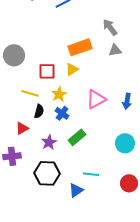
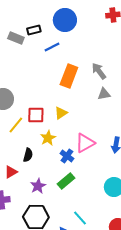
orange rectangle: (80, 47) -> (69, 76), moved, turned -50
yellow line: (30, 93) -> (16, 125), moved, turned -66
blue cross: (62, 113) -> (67, 156), moved
cyan line: (91, 174) -> (80, 218), turned 42

